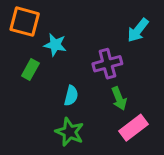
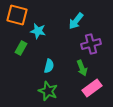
cyan arrow: (138, 30) -> (76, 21), moved
purple cross: (107, 64) -> (91, 44), moved

